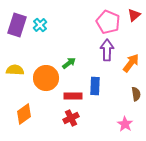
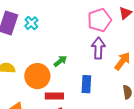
pink pentagon: (108, 22) -> (99, 20), turned 30
red rectangle: (73, 96) -> (54, 96), moved

